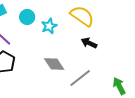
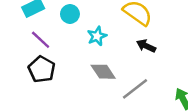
cyan star: (49, 26) -> (97, 36), moved

